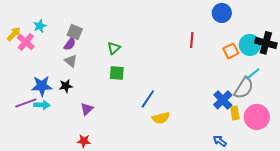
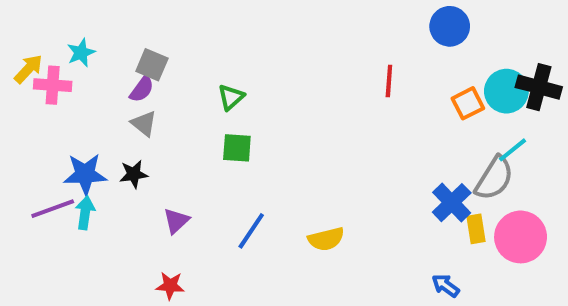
pink cross: (26, 42) -> (53, 85), turned -36
blue line: (148, 99) -> (251, 231), moved
cyan arrow: (42, 105) -> (85, 213), turned -84

